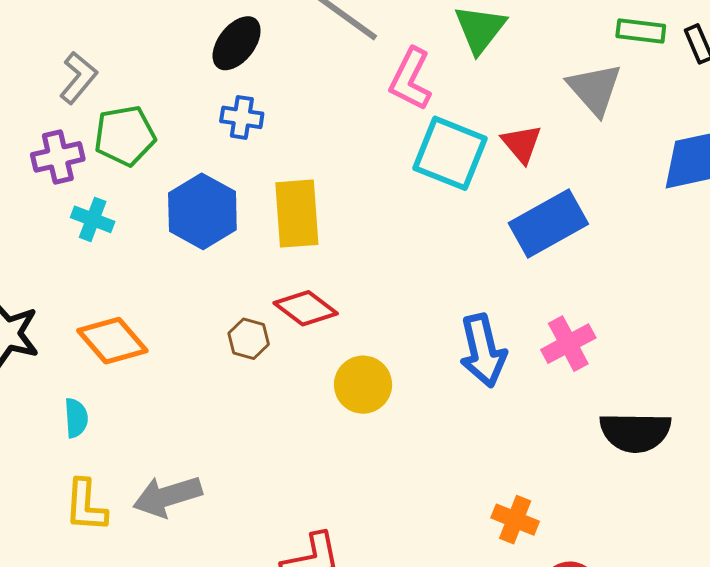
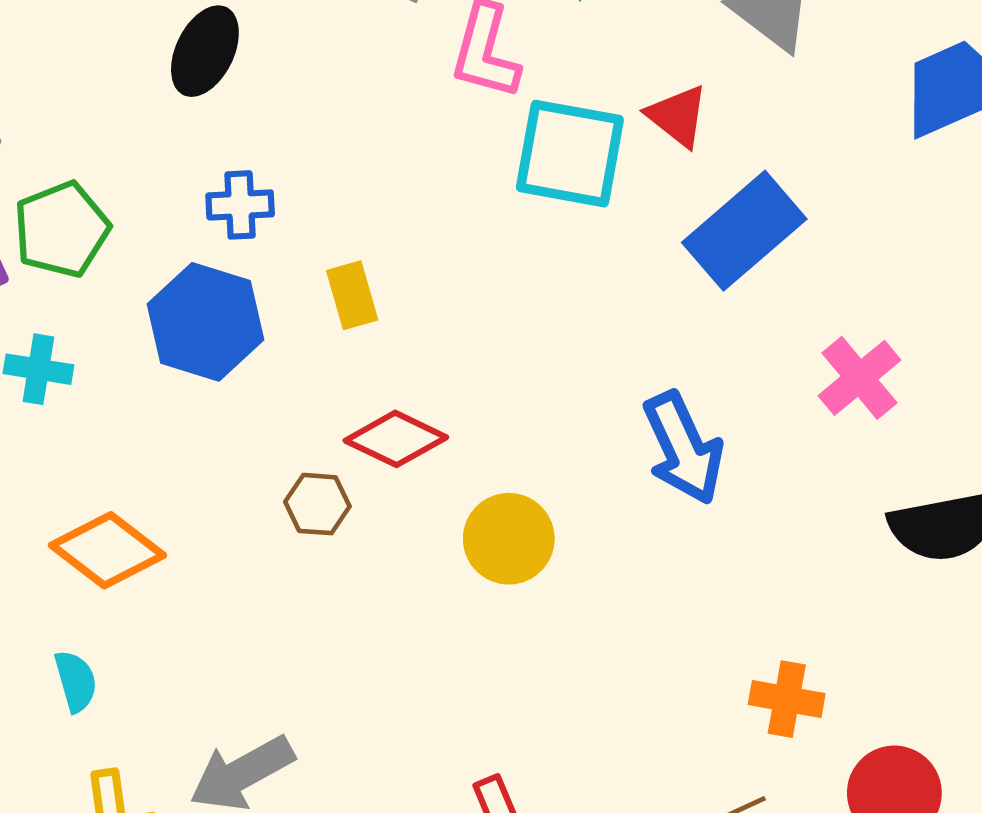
blue cross: (242, 117) -> (240, 205), moved
yellow rectangle: (297, 214) -> (352, 295), size x0.6
pink cross: (568, 344) -> (860, 378), moved

